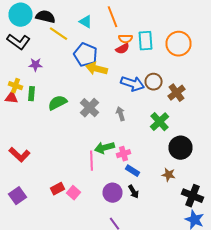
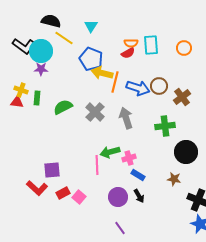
cyan circle: (20, 15) -> (41, 51), moved
orange line: (112, 17) -> (115, 82), moved, turned 35
cyan triangle: (86, 22) -> (91, 26), turned 32
orange circle: (178, 44) -> (184, 48), size x0.6
gray arrow: (120, 114) -> (126, 118), size x1.5
green cross: (160, 122) -> (165, 126), turned 36
red L-shape: (20, 155) -> (37, 188), moved
purple square: (18, 196) -> (52, 170), moved, turned 30

